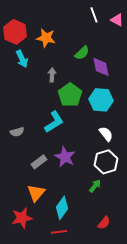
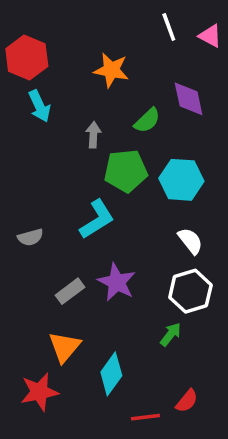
orange star: (46, 38) -> (111, 70), moved
green semicircle: (82, 53) -> (147, 120), moved
purple diamond: (101, 67) -> (189, 99), moved
green pentagon: (70, 95) -> (126, 171), turned 30
red line: (59, 232) -> (145, 417), moved

